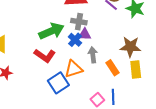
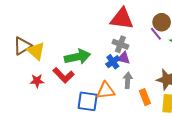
green arrow: (51, 31) -> (77, 57), moved
red L-shape: (45, 56) -> (64, 75), moved
blue square: (58, 83) -> (88, 101), turned 30

